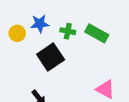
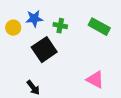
green rectangle: (97, 33) -> (99, 27), moved

